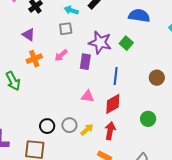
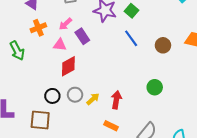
purple rectangle: (85, 62) -> (82, 36), moved, turned -42
blue line: (116, 76) -> (131, 38), moved, turned -42
pink triangle: (88, 96) -> (60, 45), moved
red diamond: (113, 104) -> (68, 66), moved

